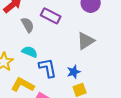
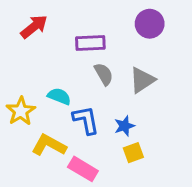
purple rectangle: (51, 16) -> (90, 43), turned -30
gray semicircle: (28, 25) -> (104, 74), moved

